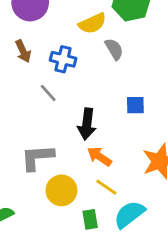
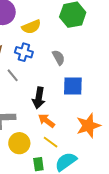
yellow semicircle: (92, 23) -> (31, 27), moved
gray semicircle: (114, 49) -> (59, 58), moved
blue square: (135, 105) -> (73, 86), size x1.5

